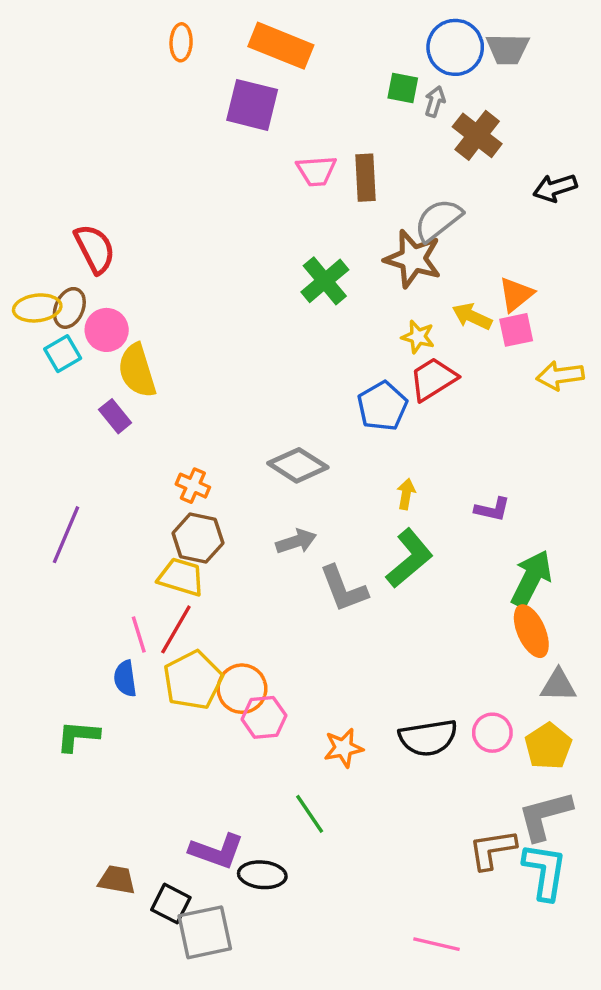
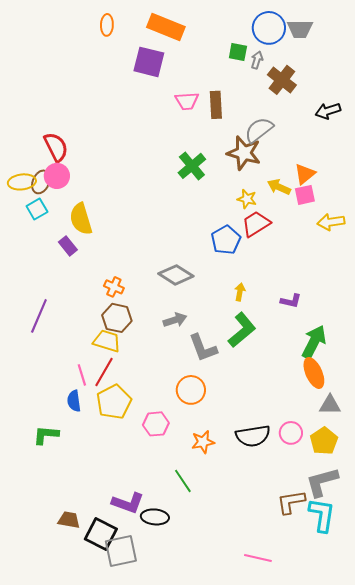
pink circle: (107, 330) -> (57, 176), moved
orange circle: (242, 689) -> (191, 390), moved
black square: (171, 904) -> (101, 534), size x1.4

